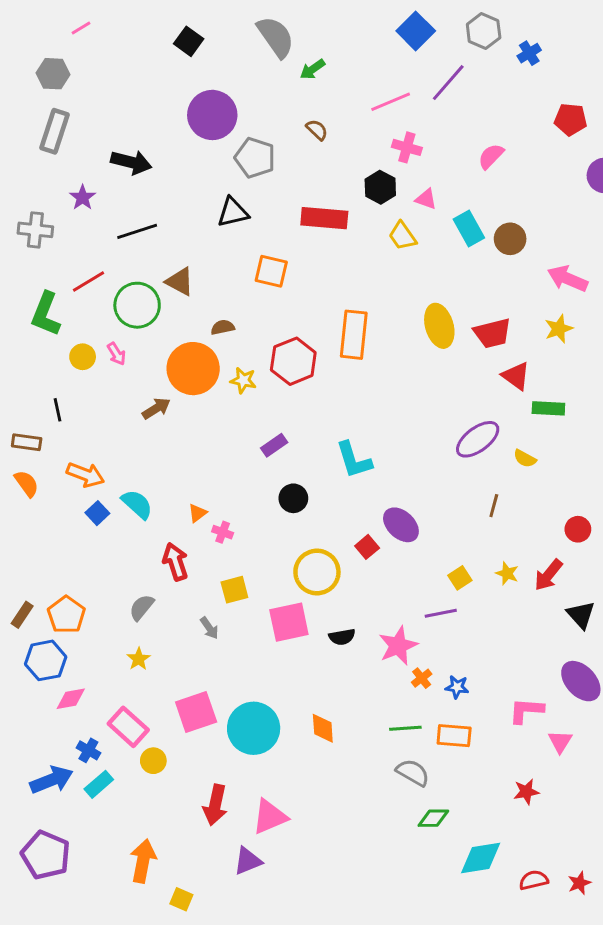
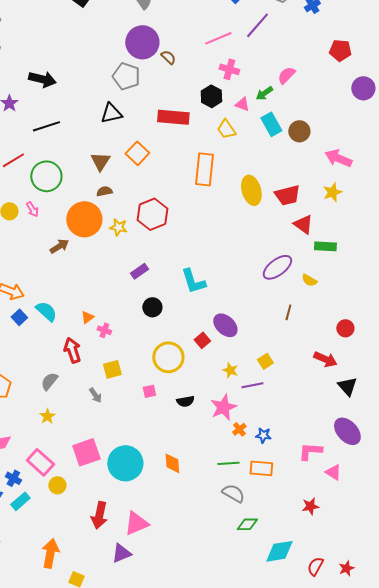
green arrow: (313, 69) -> (264, 93), moved
purple circle: (212, 115) -> (142, 42), moved
orange square: (271, 271) -> (137, 153), turned 30
brown triangle: (180, 282) -> (100, 161), moved, turned 35
orange rectangle: (354, 335) -> (204, 169), moved
yellow star: (507, 573) -> (230, 370), moved
red arrow: (548, 575) -> (325, 359), turned -105
pink square: (289, 622) -> (149, 391), size x0.5
pink triangle: (560, 742) -> (333, 472), turned -30
red semicircle: (534, 880) -> (315, 566), turned -48

